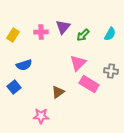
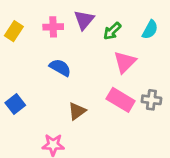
pink triangle: (78, 63) -> (125, 62), moved
blue semicircle: (24, 65) -> (60, 68), moved, turned -133
gray cross: (111, 71) -> (151, 100), moved

